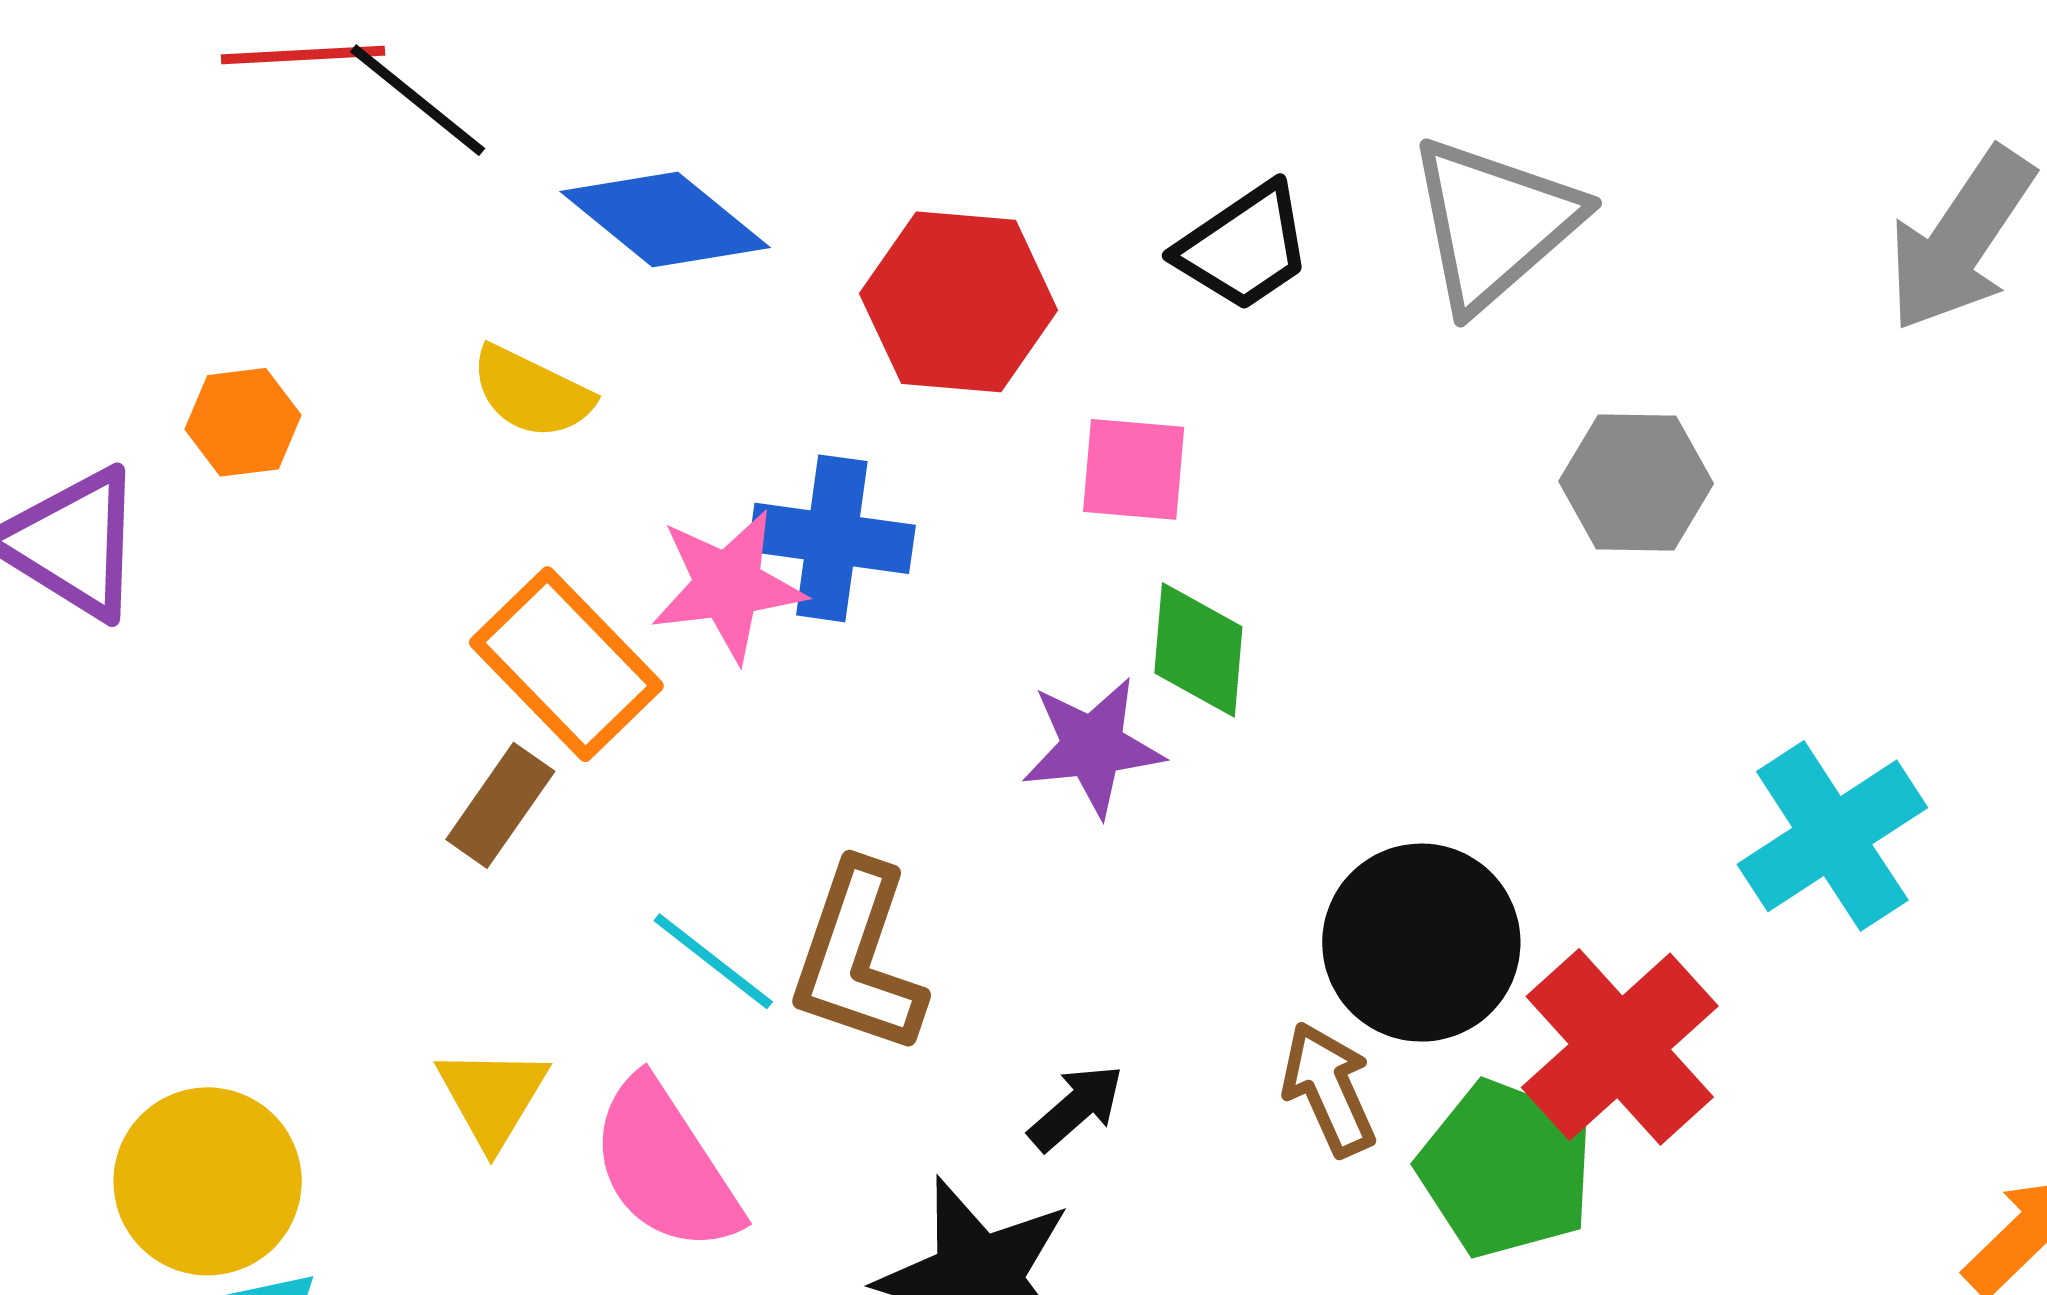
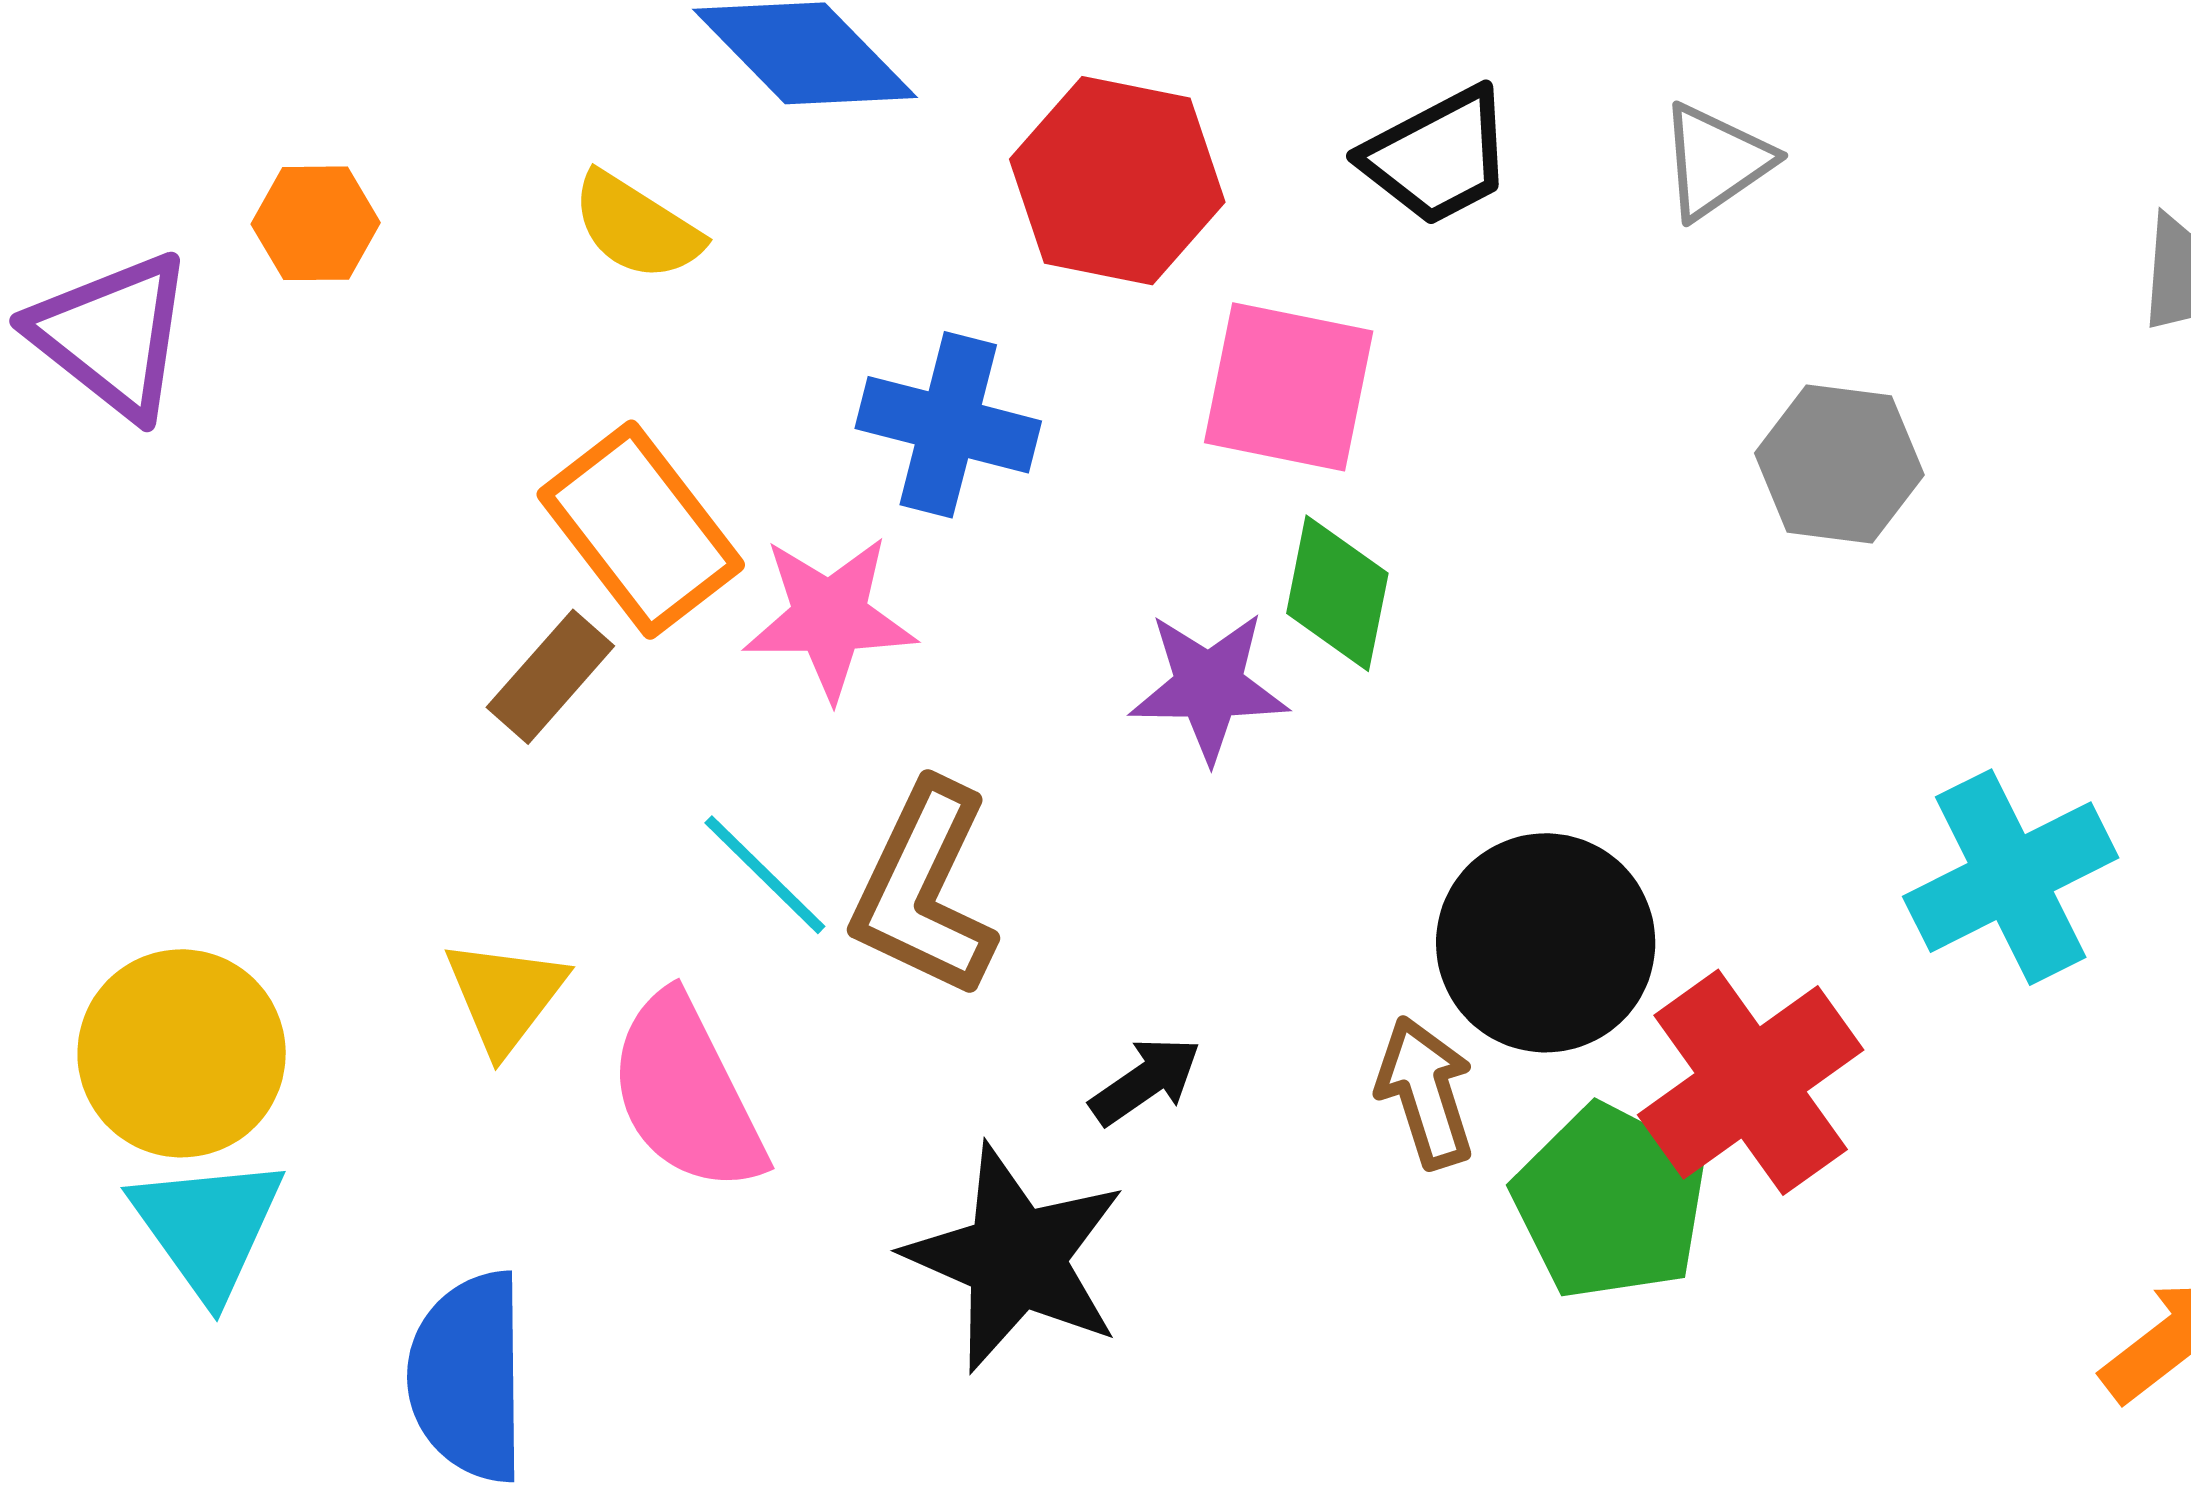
gray triangle: (1494, 223) -> (1716, 161), size x0.6
pink square: (1134, 469) -> (1289, 387), size x1.4
pink star: (728, 586) -> (830, 617), moved

